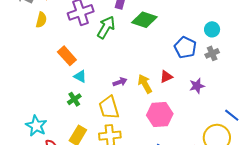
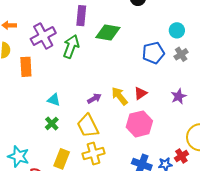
blue pentagon: (185, 47) -> (153, 53), turned -30
orange rectangle: (67, 56) -> (26, 67), moved, turned 48
red triangle: (166, 77) -> (140, 93), moved
purple star: (197, 86) -> (179, 96), moved

